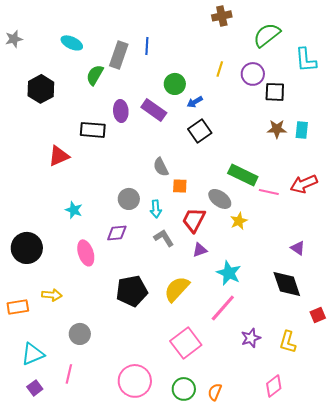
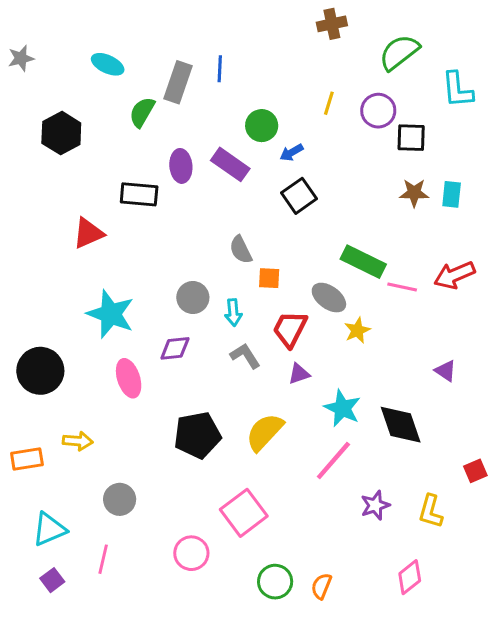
cyan star: (74, 210) -> (111, 314), size x1.8
black diamond: (287, 284) -> (401, 425), moved
pink square: (186, 343) -> (244, 513), moved
pink circle: (135, 381) -> (191, 553), moved, size x0.7

